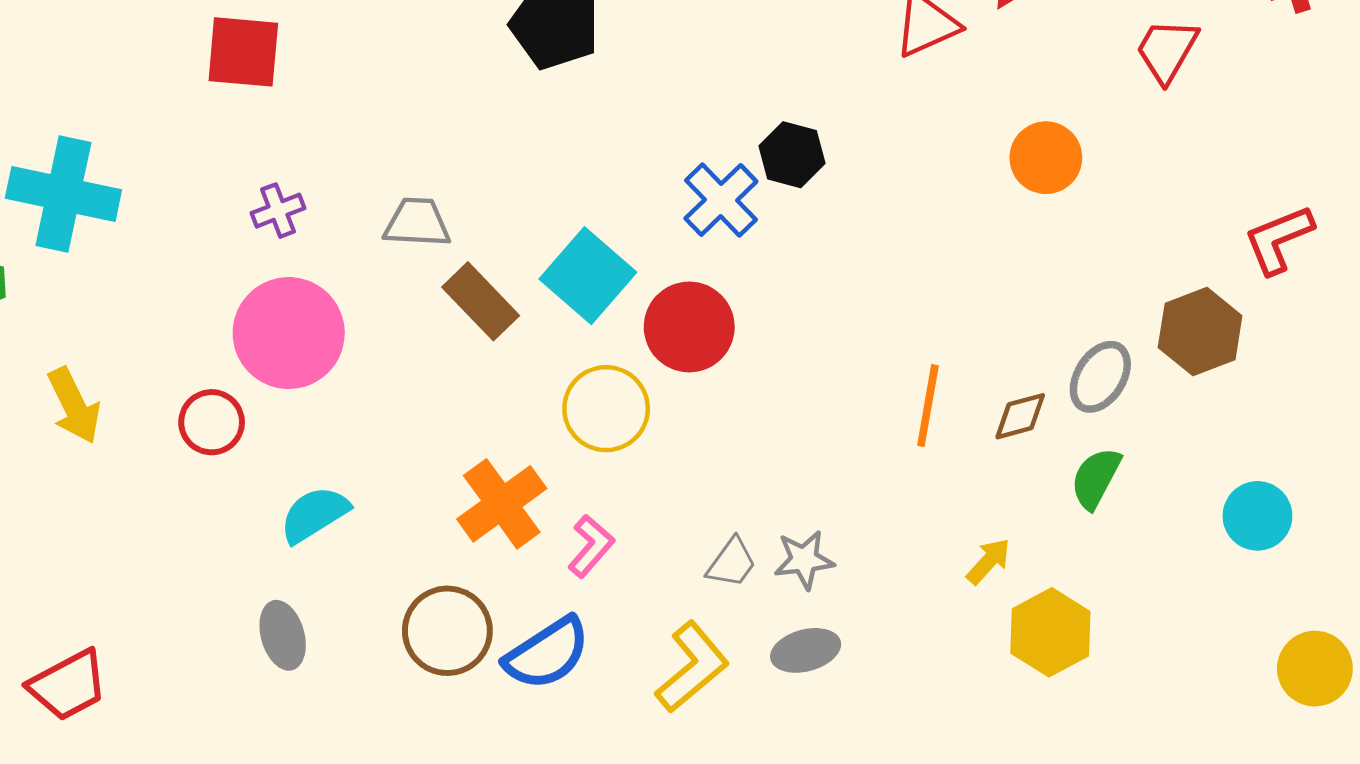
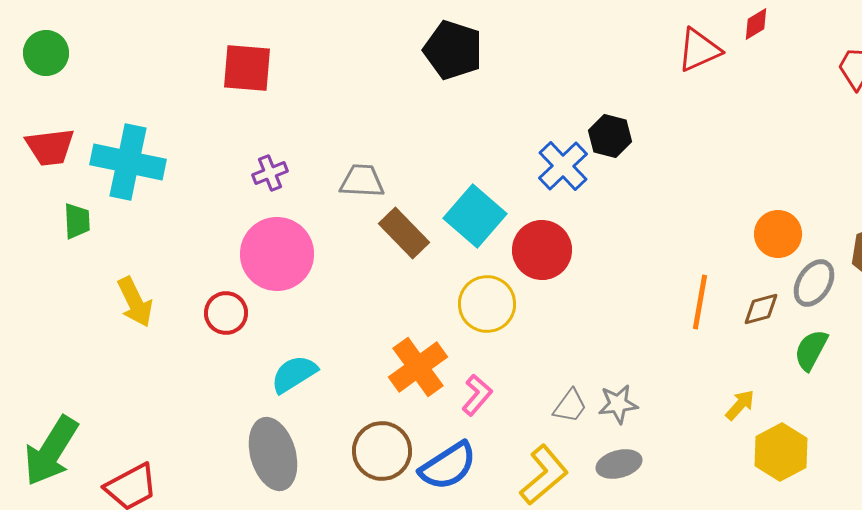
orange circle: (1046, 158) -> (778, 234), moved
gray ellipse: (283, 635) -> (273, 454), size x1.6

